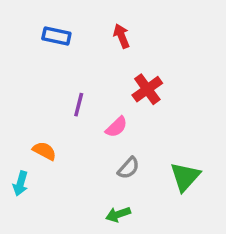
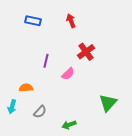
orange semicircle: (44, 151) -> (26, 88), turned -32
gray semicircle: (128, 168) -> (40, 112), moved

